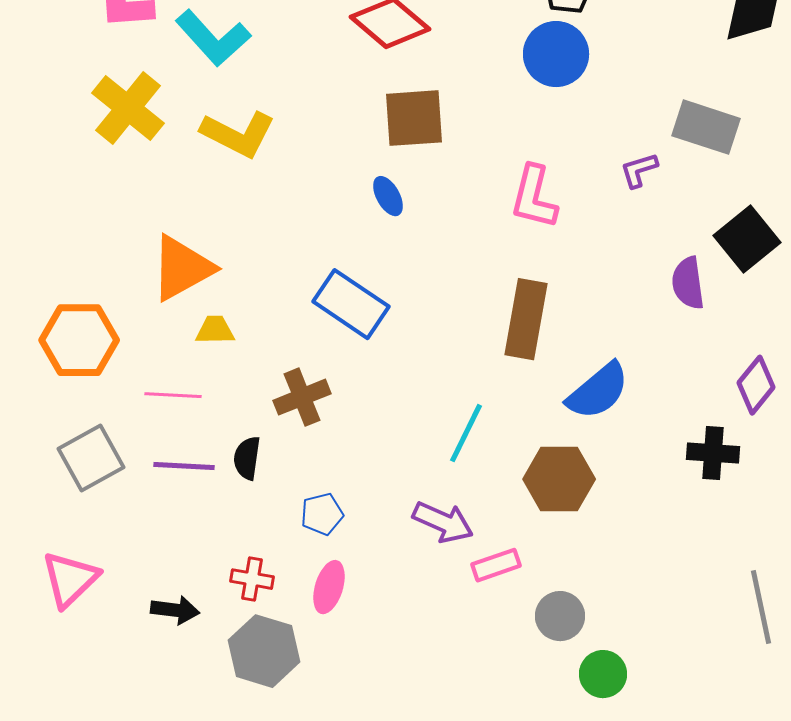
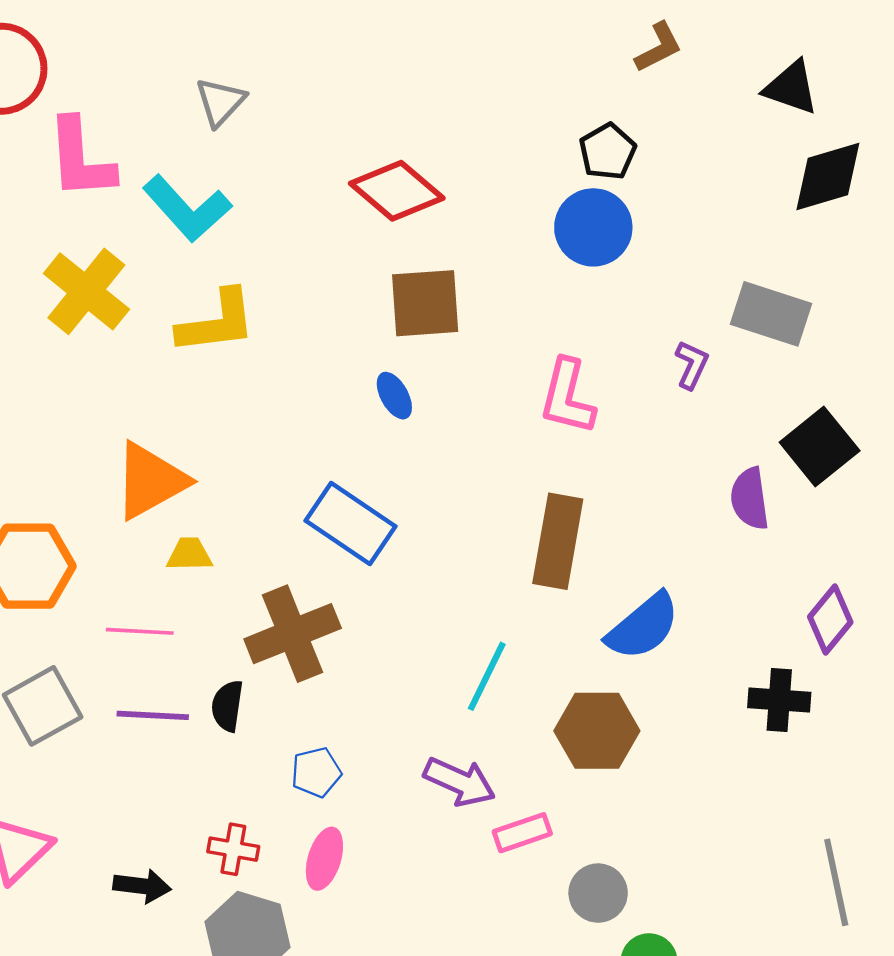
yellow L-shape: (238, 134) -> (217, 322), turned -34
purple L-shape: (639, 170) -> (692, 365), turned 132
brown cross: (302, 397) -> (293, 634), size x1.4

